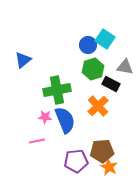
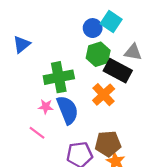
black rectangle: (111, 84) -> (118, 71), size x1.4
pink line: (37, 141) -> (37, 133), turned 49

